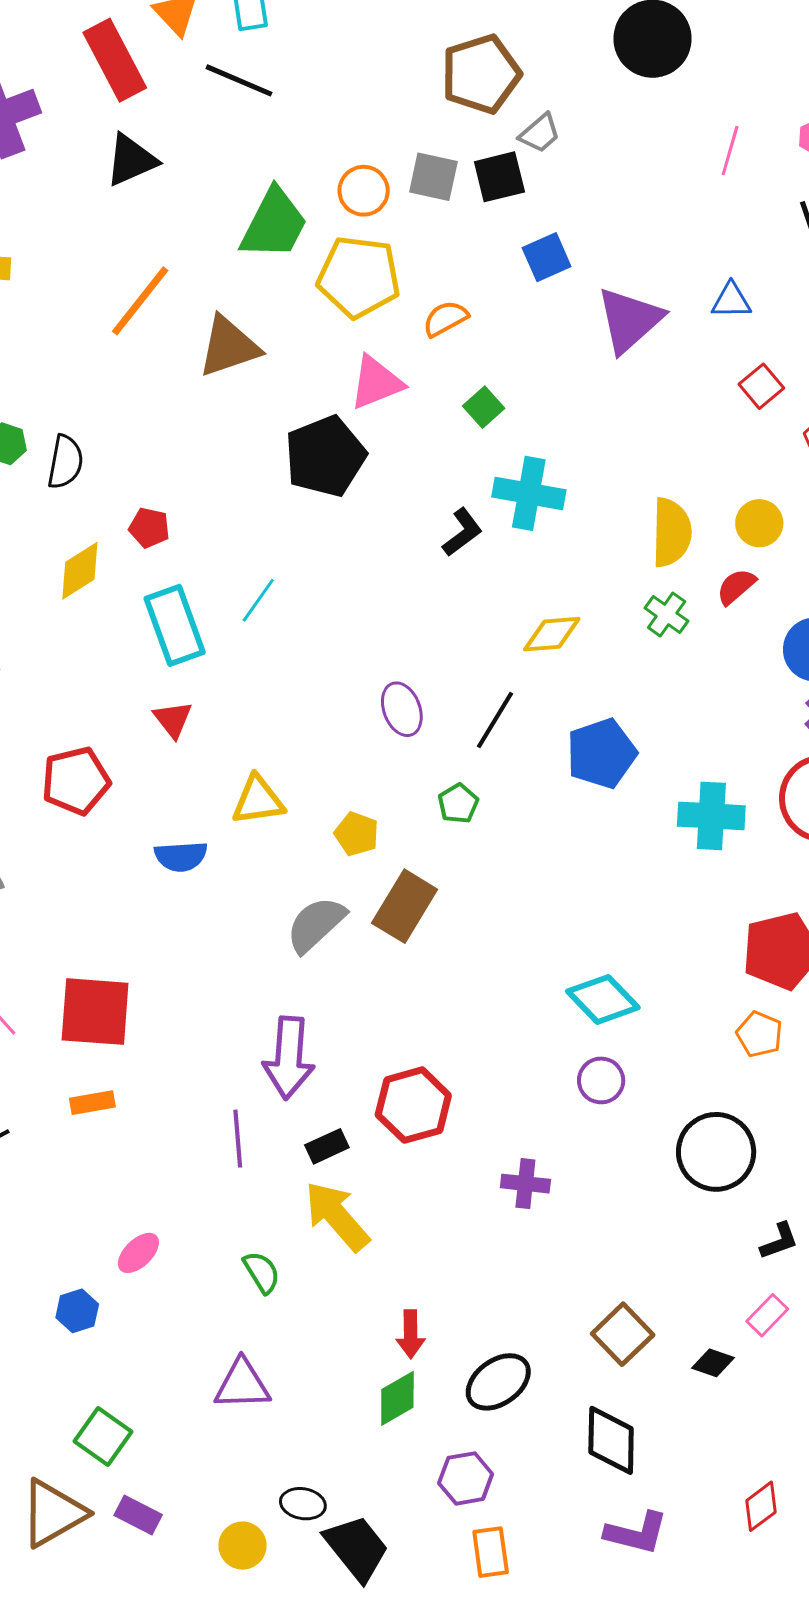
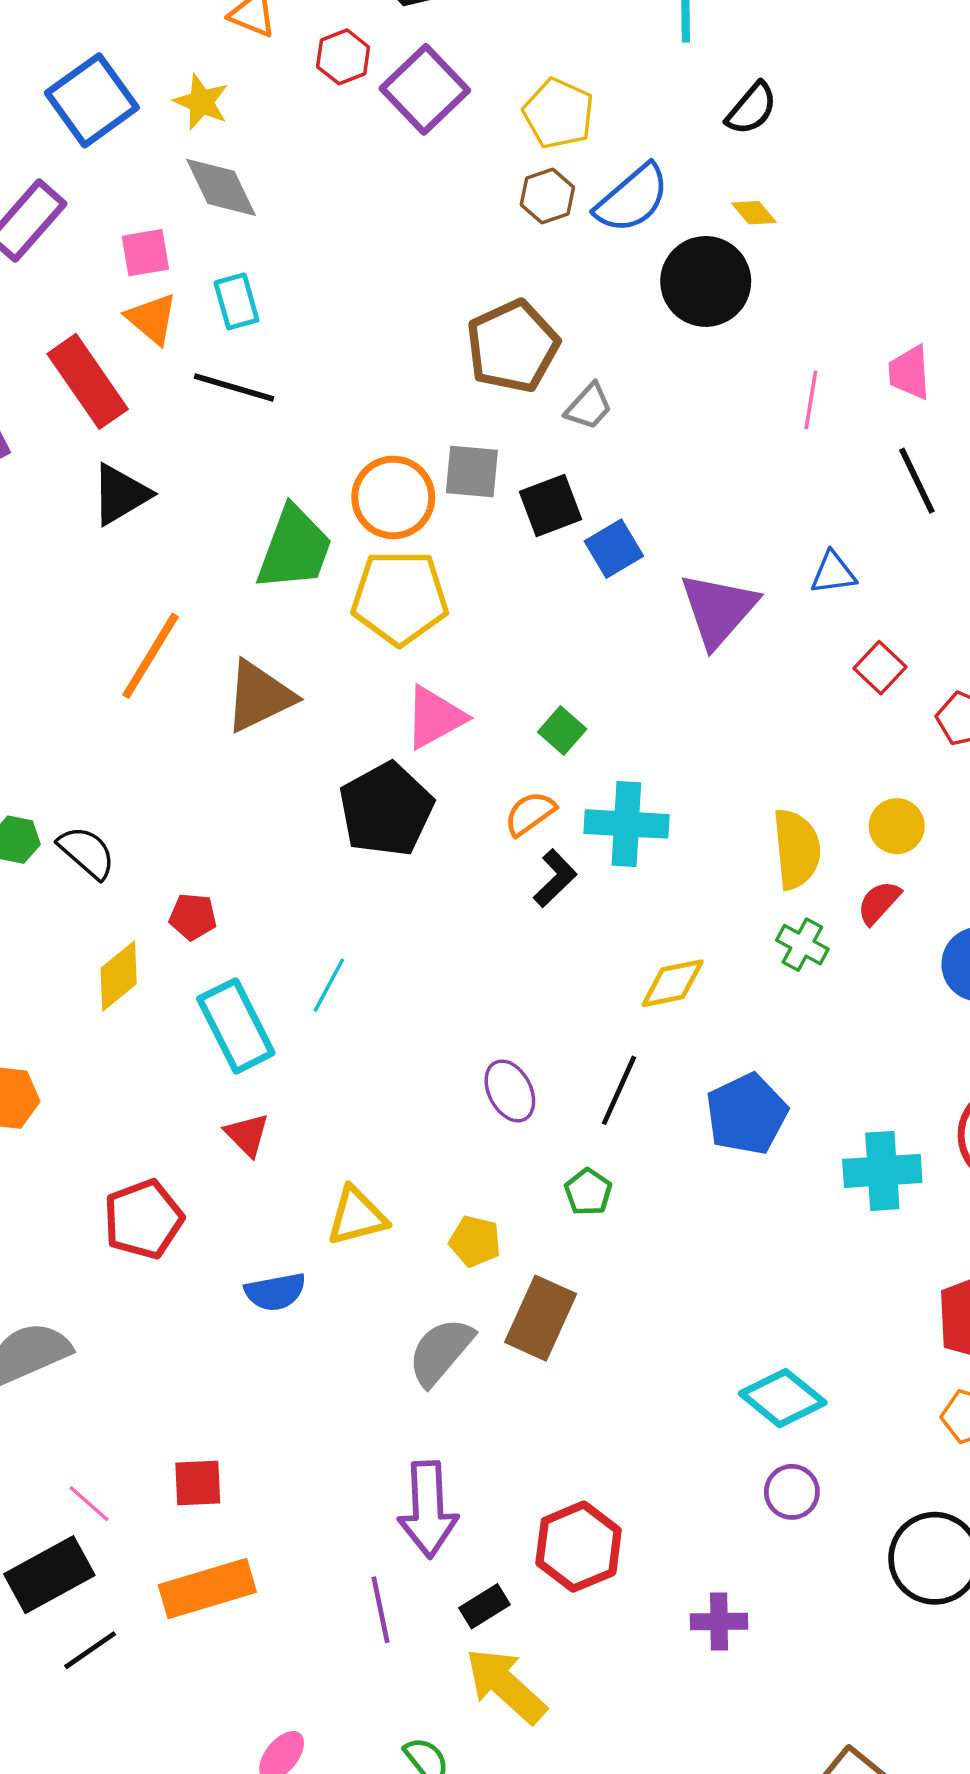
black square: (499, 177) -> (550, 506), moved
orange circle: (364, 191) -> (393, 497), size x1.4
orange semicircle: (445, 319) -> (530, 814), moved
black semicircle: (65, 462) -> (87, 852), turned -52
red square: (95, 1012) -> (198, 1483), size x0.6
orange rectangle: (92, 1103) -> (207, 1589), size x1.8

